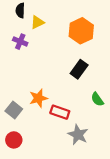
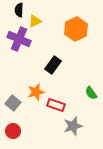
purple cross: (20, 42) -> (19, 39), size x1.6
black rectangle: (79, 69) -> (53, 65), moved
gray star: (78, 135) -> (73, 126), turned 30

